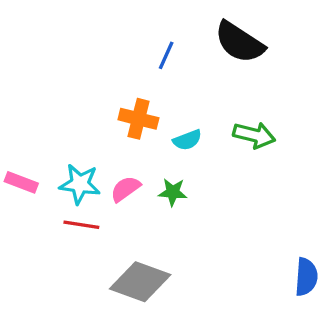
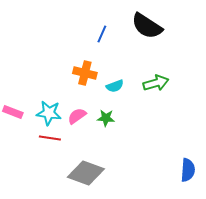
green arrow: (254, 135) -> (156, 83), turned -30

